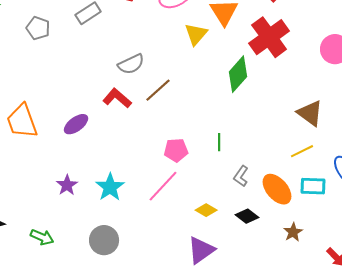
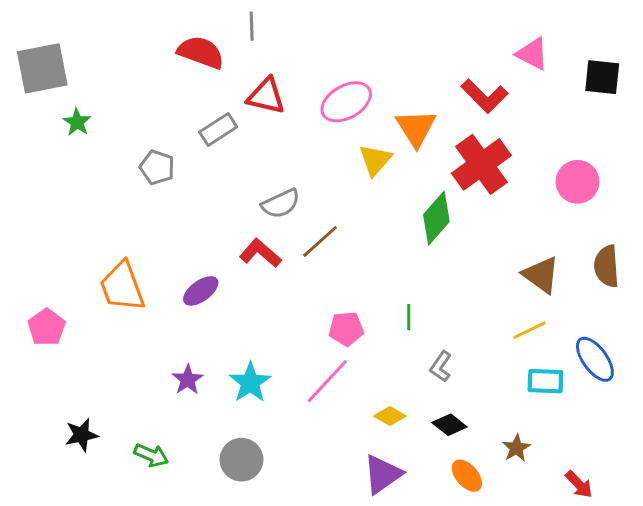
gray pentagon: (38, 28) -> (157, 167), moved
orange ellipse: (277, 189) -> (467, 476), moved, size x0.7

